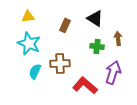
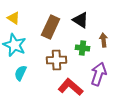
yellow triangle: (28, 16) -> (14, 18), turned 40
brown rectangle: (65, 25) -> (51, 27), size x1.6
brown cross: (60, 63) -> (57, 60), moved

